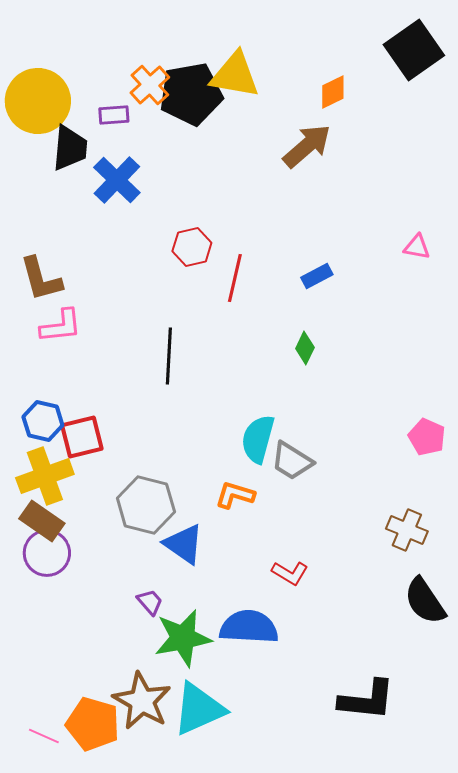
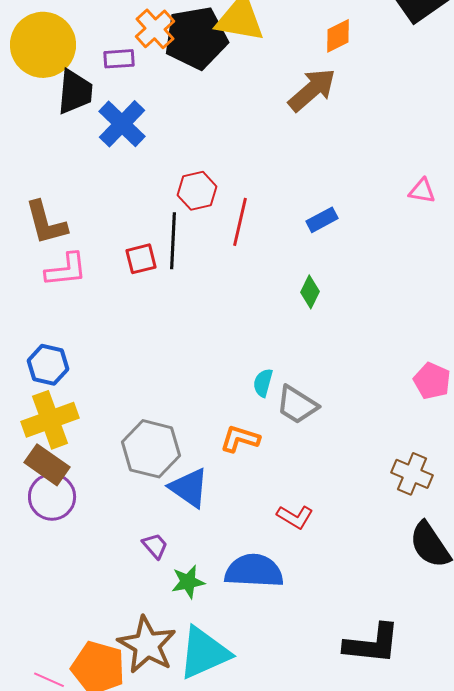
black line: (169, 356) -> (173, 241), moved
red square: (82, 437) -> (141, 259), moved, size x0.7
cyan semicircle: (258, 439) -> (263, 383), size x0.6
green star: (183, 638) -> (188, 582), size x0.6

